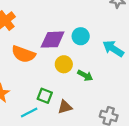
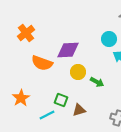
cyan circle: (81, 36) -> (109, 39), moved

